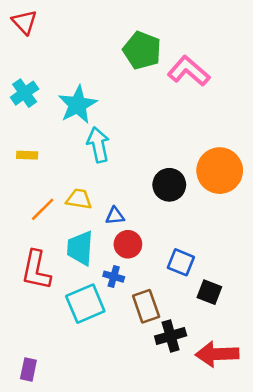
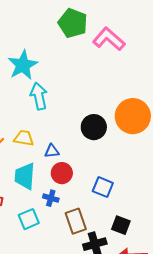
black square: (209, 292) -> (121, 225), moved
cyan square: (85, 304) -> (29, 219), size x0.7

